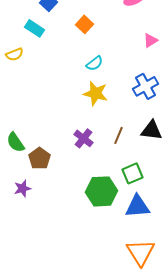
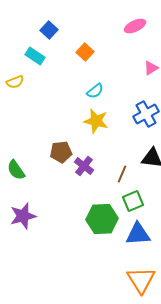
brown line: (118, 135) -> (122, 174), moved
brown pentagon: (40, 158) -> (61, 152), moved, turned 30
purple star: (22, 188) -> (23, 216), size x1.5

